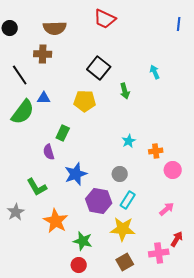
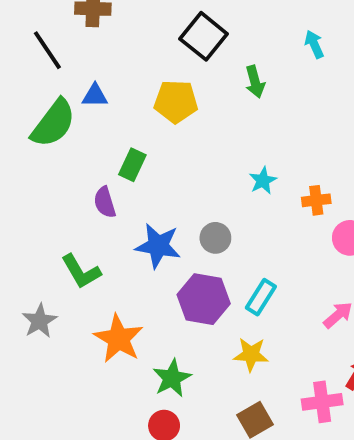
blue star: (76, 174) -> (158, 246), turned 30
gray circle: (120, 174) -> (215, 238), moved
yellow star: (123, 229) -> (251, 354), size x0.7
green star: (83, 241) -> (172, 378), turned 30

